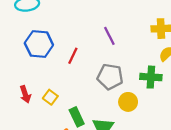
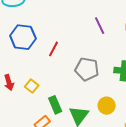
purple line: (109, 36) -> (100, 26), moved
yellow circle: (128, 102) -> (107, 106), moved

